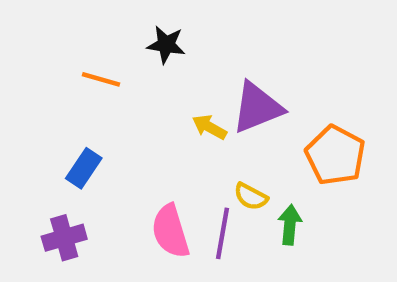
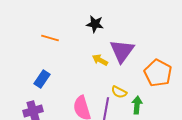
black star: (166, 45) -> (95, 24), moved
purple triangle: (257, 108) -> (122, 51), turned -32

